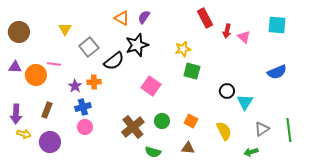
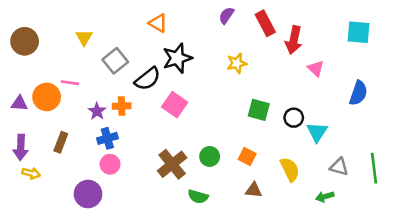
purple semicircle: (144, 17) -> (226, 15), moved
red arrow: (227, 31) -> (294, 40), size x1.5
pink triangle: (244, 37) -> (316, 68), moved
purple triangle: (15, 67) -> (19, 103), moved
green square: (192, 71) -> (259, 110), moved
blue semicircle: (277, 72) -> (358, 93), turned -48
pink square: (151, 86) -> (175, 105), moved
gray triangle: (262, 129) -> (339, 167), turned 49
purple circle: (50, 142) -> (88, 194), moved
brown triangle: (188, 148) -> (254, 190), moved

